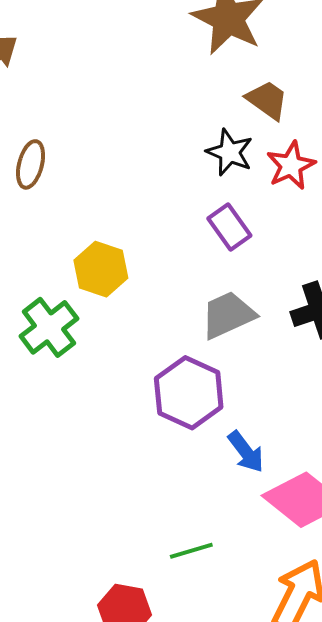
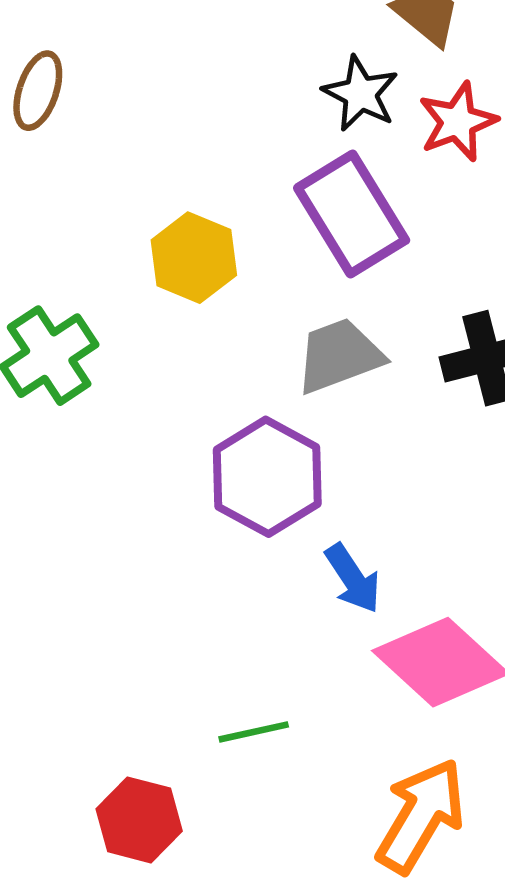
purple rectangle: (229, 227) -> (352, 214), size x1.6
yellow hexagon: (101, 269) -> (194, 258), moved

